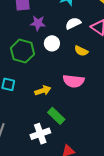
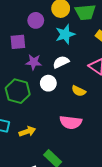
white semicircle: (73, 23) -> (61, 62), moved
yellow arrow: (43, 91) -> (27, 131), moved

